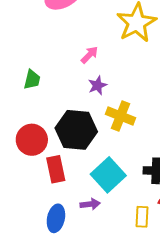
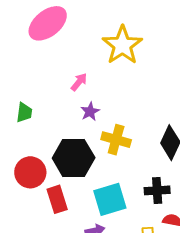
cyan square: (108, 175) -> (110, 199), turned 32

